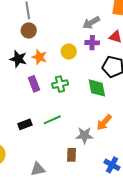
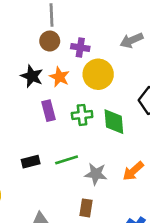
purple cross: (92, 43) -> (80, 47), moved
yellow circle: (69, 52) -> (98, 74), size x1.5
green diamond: (97, 88) -> (114, 122), moved
gray star: (84, 135) -> (96, 174), moved

